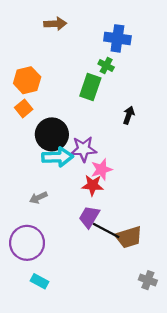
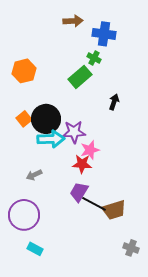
brown arrow: (55, 24) -> (73, 21), moved
green rectangle: (90, 87) -> (80, 77), turned 30
orange square: (24, 108) -> (24, 119), moved

